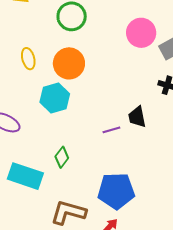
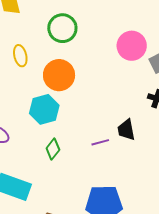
yellow ellipse: (28, 59) -> (20, 56), moved
green diamond: (62, 157) -> (53, 149), moved

